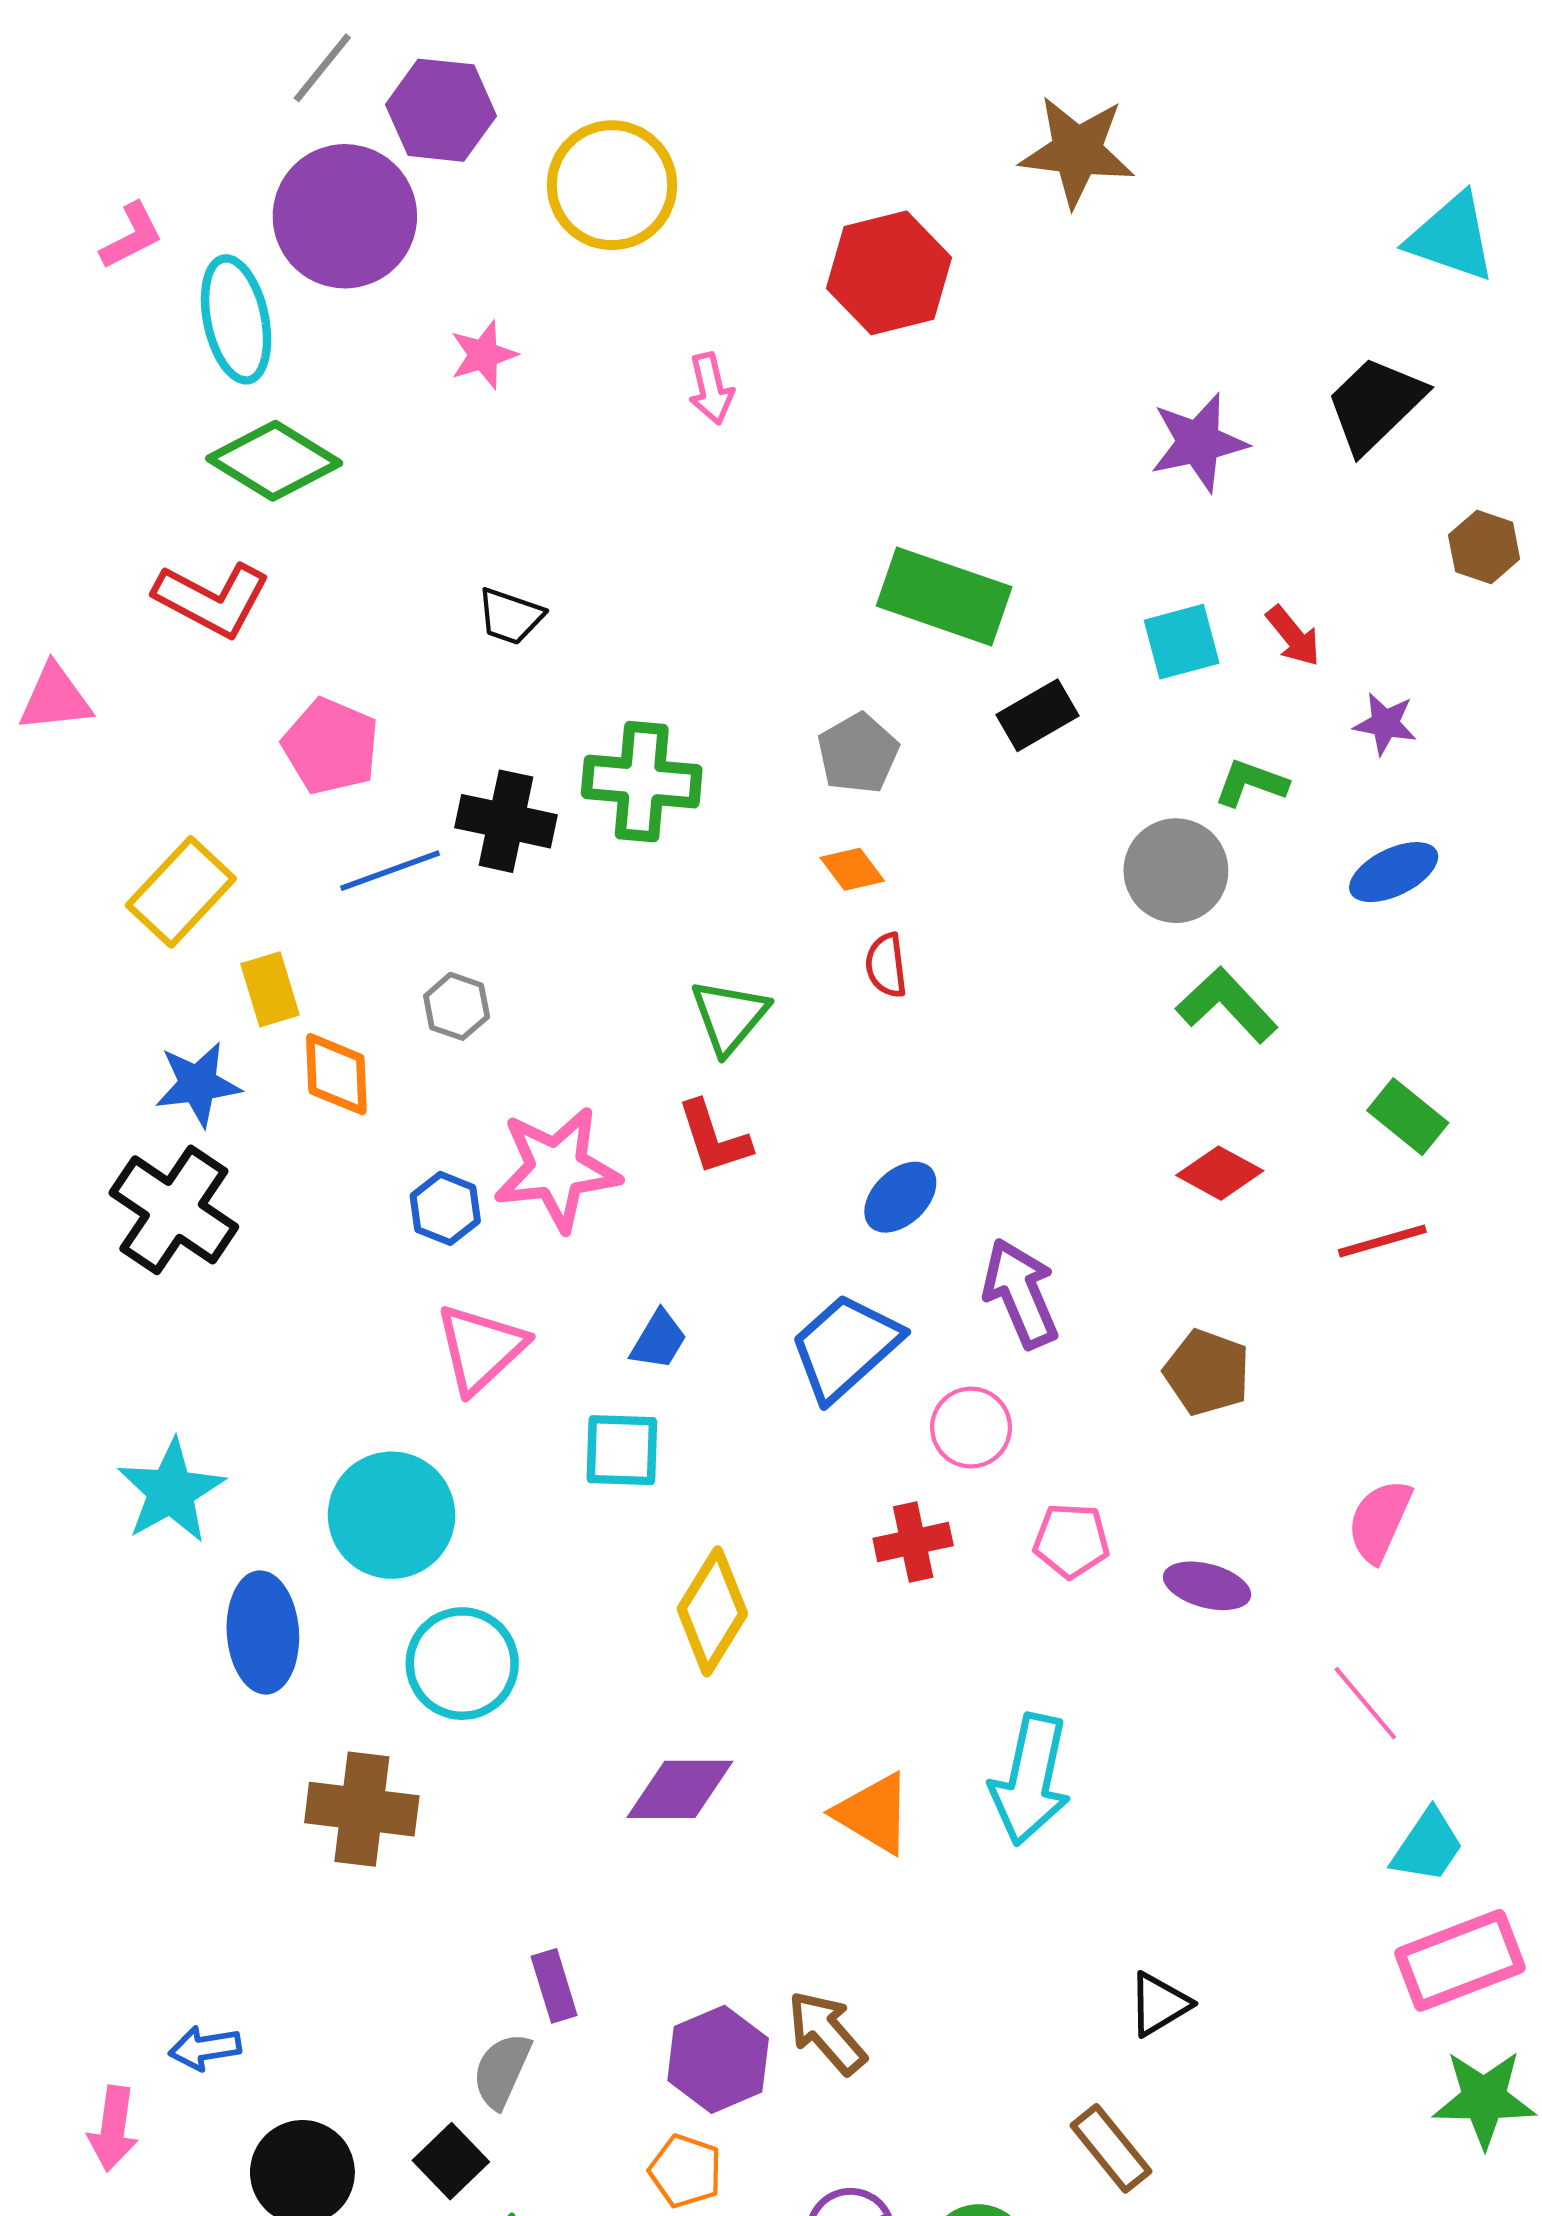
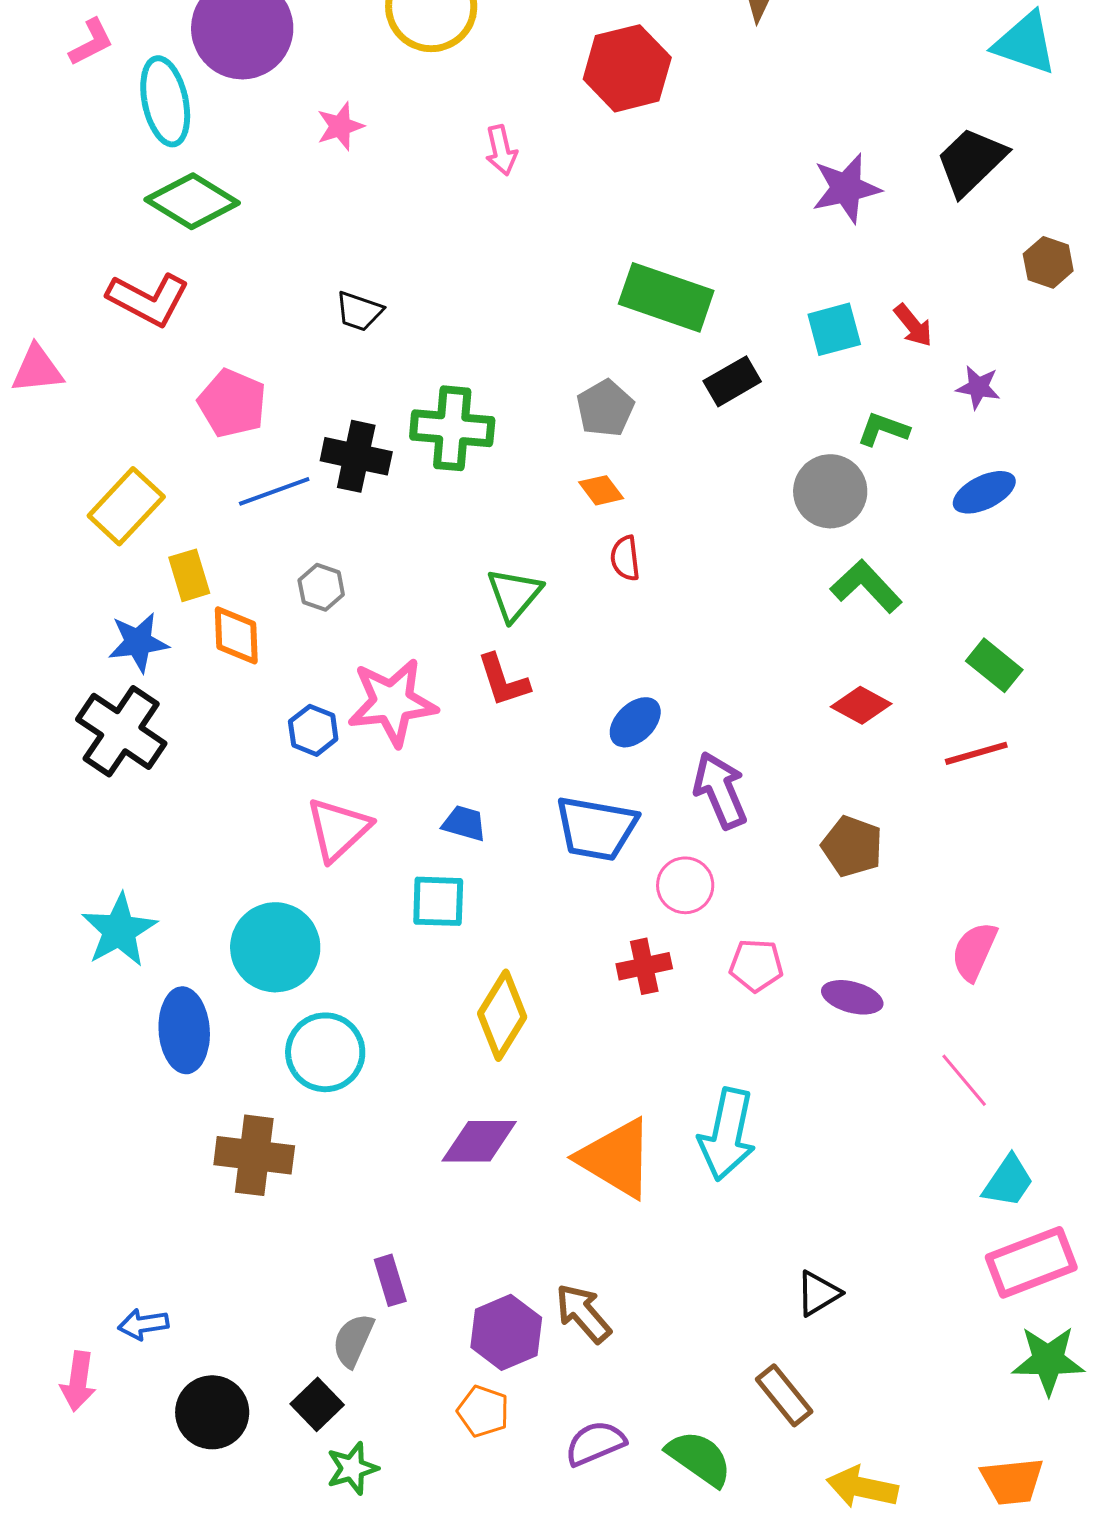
blue trapezoid: (659, 1340) -> (464, 823), turned -105
blue trapezoid: (845, 1347) -> (596, 828), turned -128
orange triangle: (873, 1813) -> (616, 1158), size x1.4

